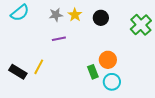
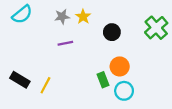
black circle: (101, 18) -> (112, 32), moved
yellow line: (39, 67) -> (45, 85), moved

